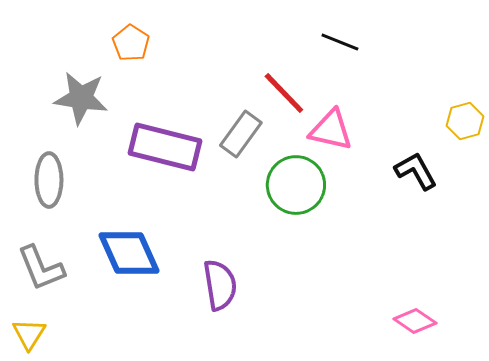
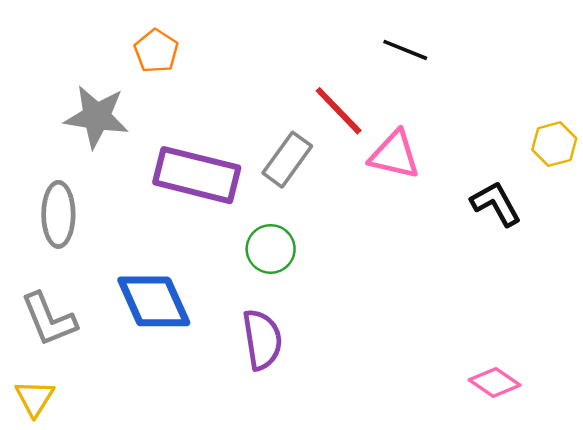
green circle: (296, 185) -> (271, 249), moved, size x0.7

